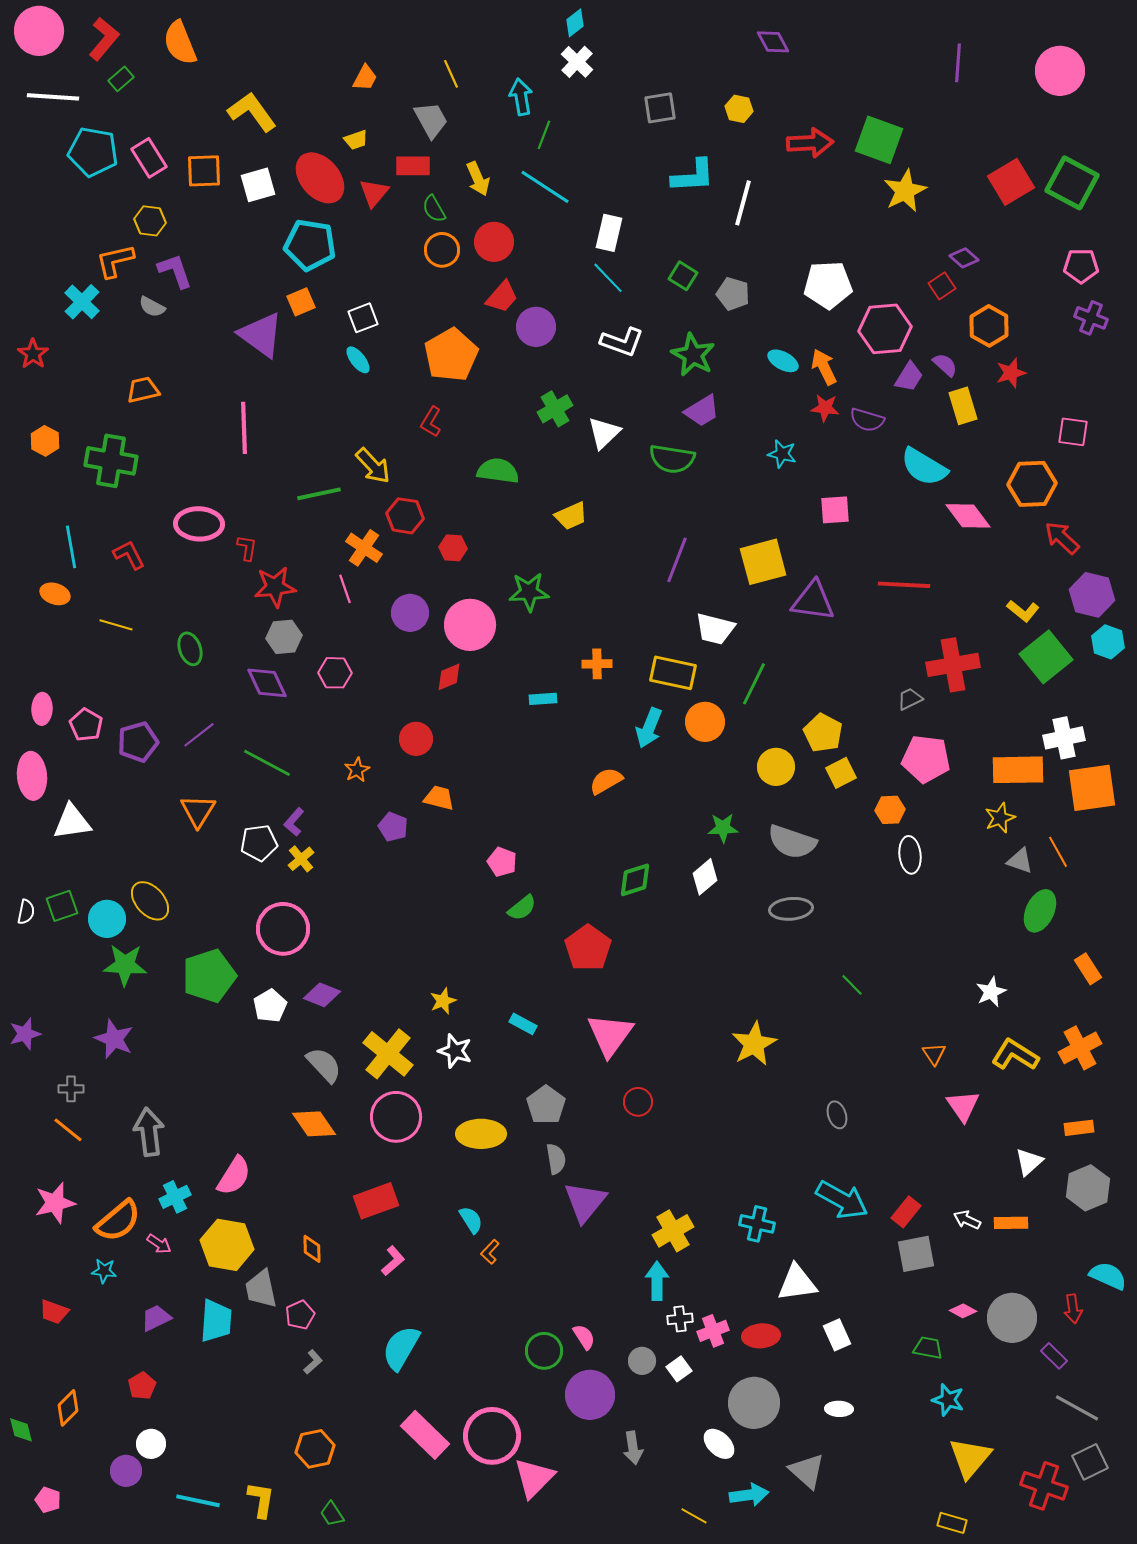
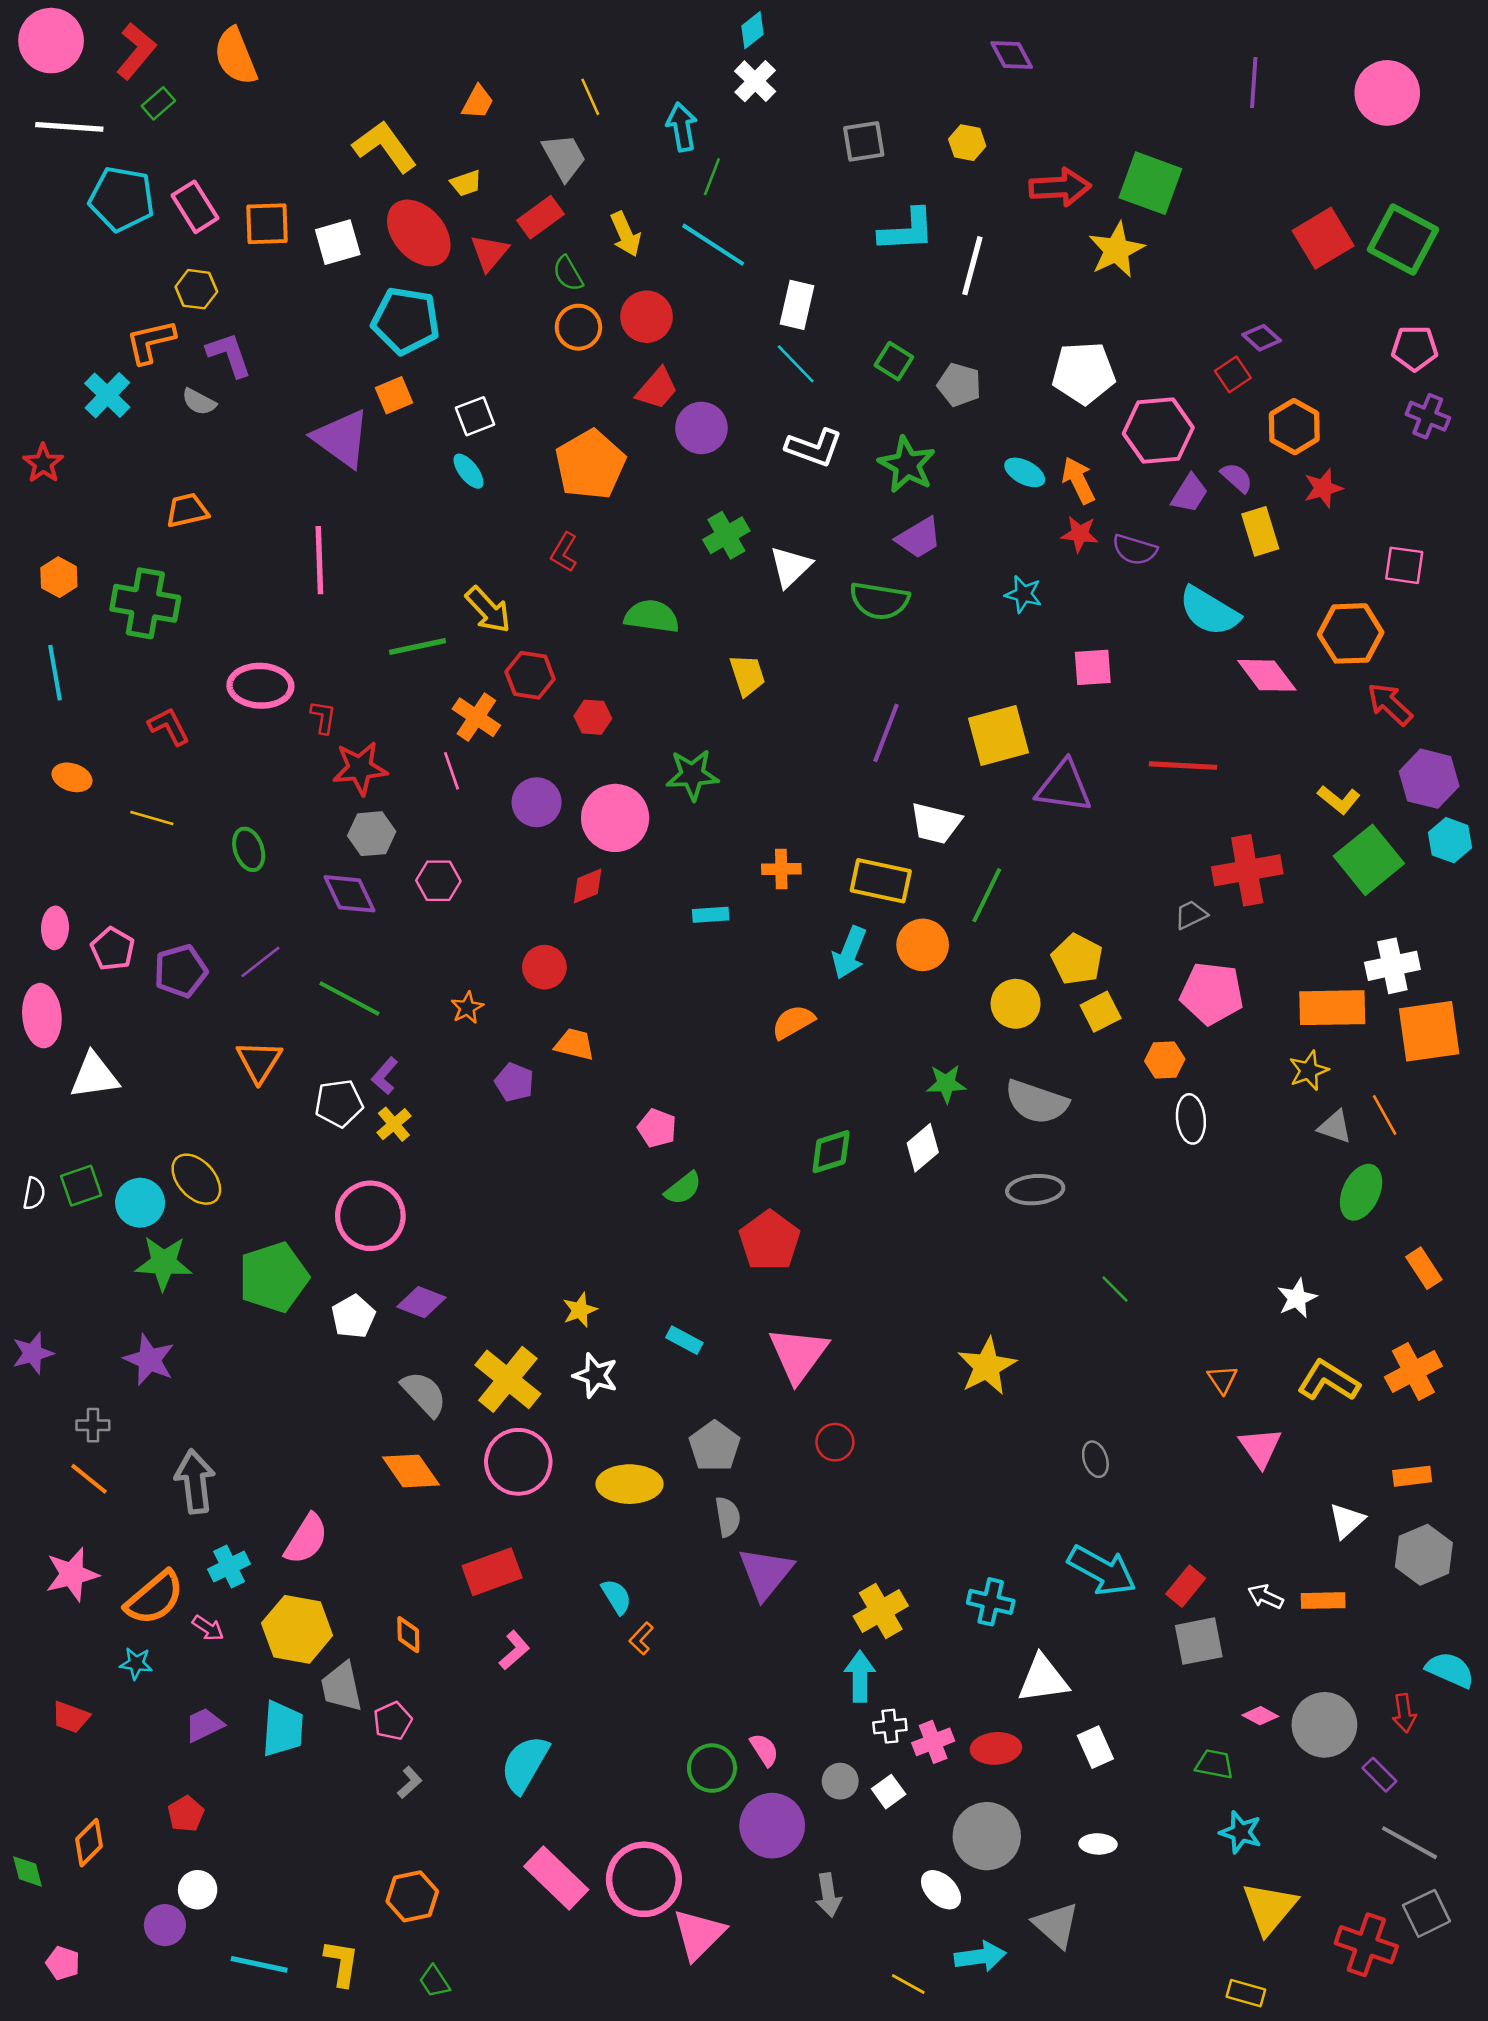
yellow L-shape: (252, 112) -> (385, 147), moved
red rectangle: (413, 166) -> (540, 217), turned -36
yellow star: (905, 191) -> (1116, 250), moved
yellow trapezoid: (571, 516) -> (747, 675), turned -84
cyan line: (71, 547) -> (55, 673), moved

